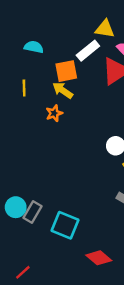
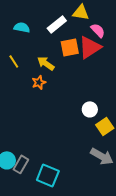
white rectangle: (88, 51) -> (57, 24), moved
orange square: (66, 71) -> (70, 47), moved
yellow line: (24, 88) -> (14, 61), turned -32

